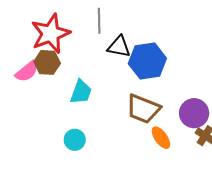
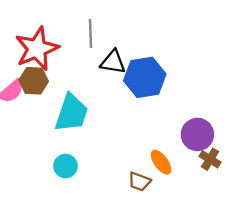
cyan trapezoid: (81, 92) -> (72, 113), size x1.4
brown trapezoid: (143, 109) -> (139, 182), moved, size x0.6

